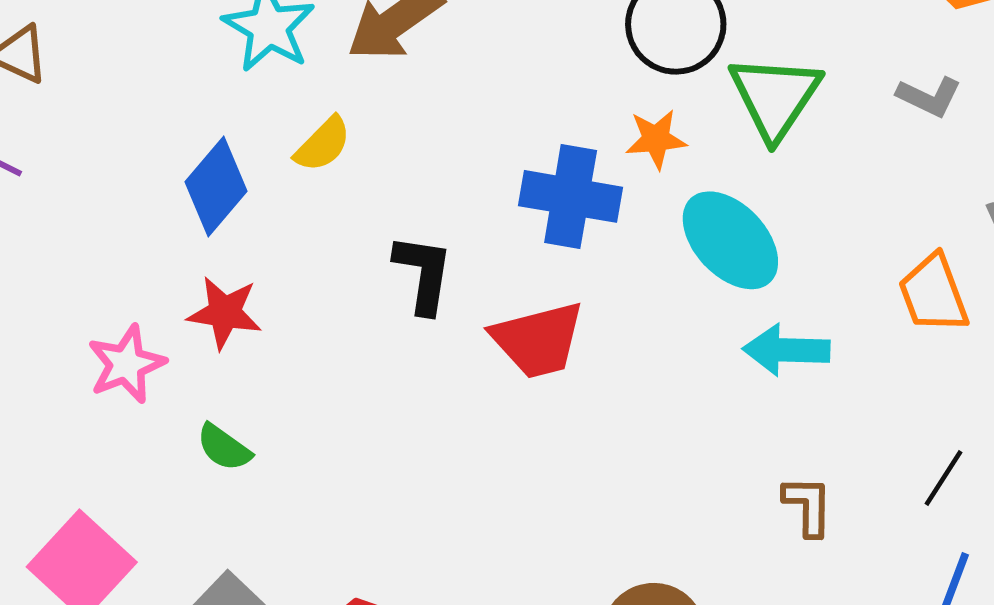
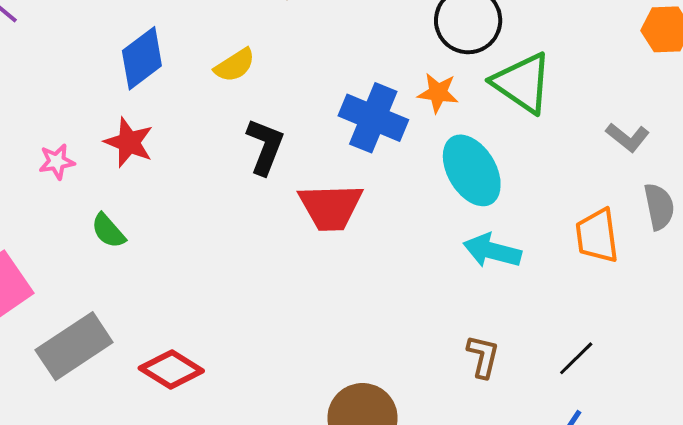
green triangle: (775, 97) -> (522, 83), turned -42
gray L-shape: (929, 97) -> (628, 137), moved
yellow semicircle: (323, 144) -> (235, 65), moved
pink star: (126, 364) -> (57, 162), size x0.7

